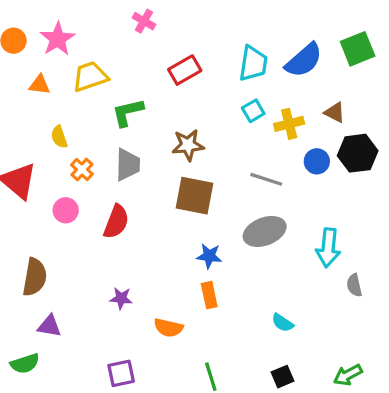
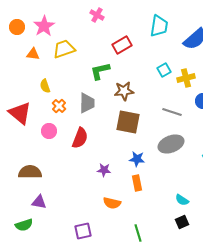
cyan trapezoid: (253, 63) -> (159, 26), moved
green L-shape: (128, 112) -> (100, 71), moved
brown semicircle: (35, 277) -> (30, 172), turned -100
purple star: (121, 298) -> (104, 170), moved
black square: (283, 377) -> (182, 222), moved

